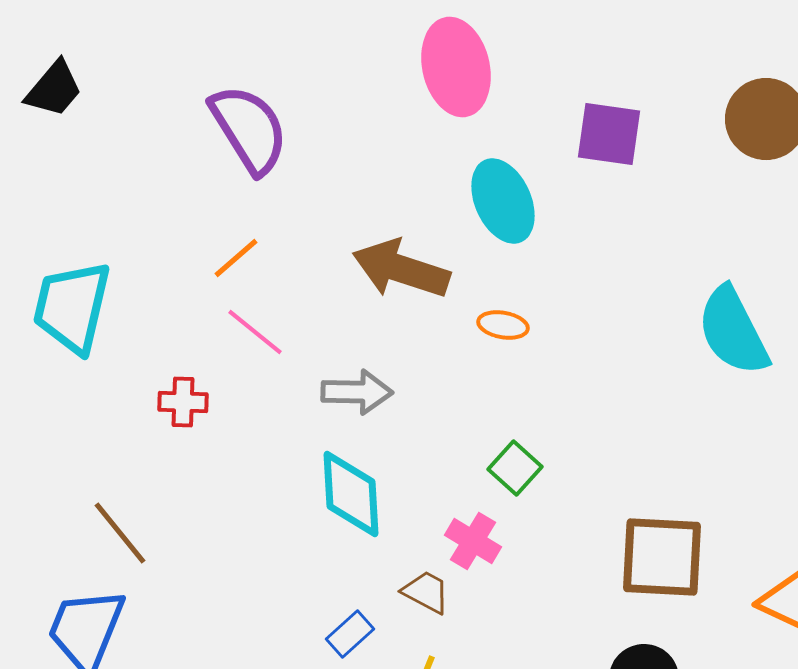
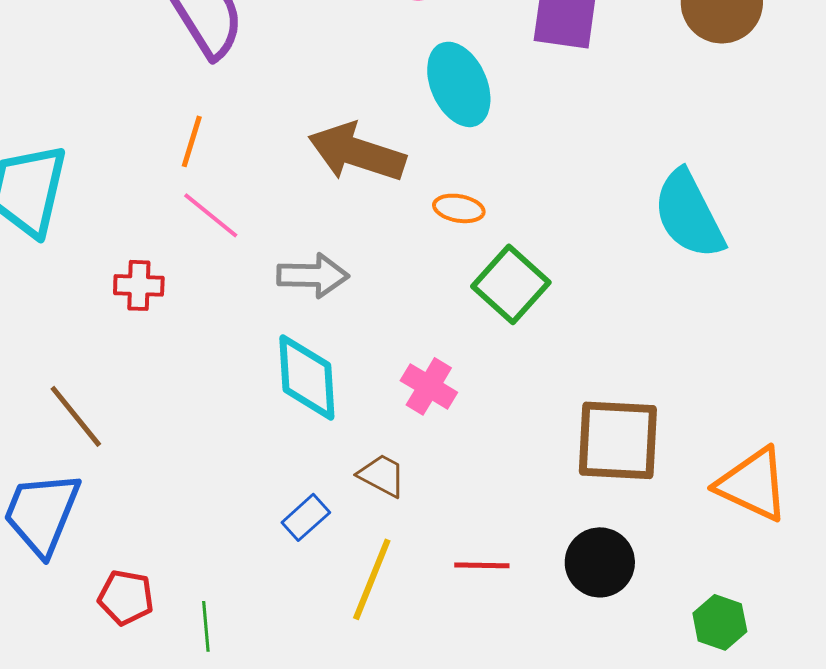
orange line: (236, 258) -> (192, 141), turned -32
green square: (515, 468) -> (511, 284), moved, size x1.4
pink cross: (473, 541) -> (429, 386), moved

